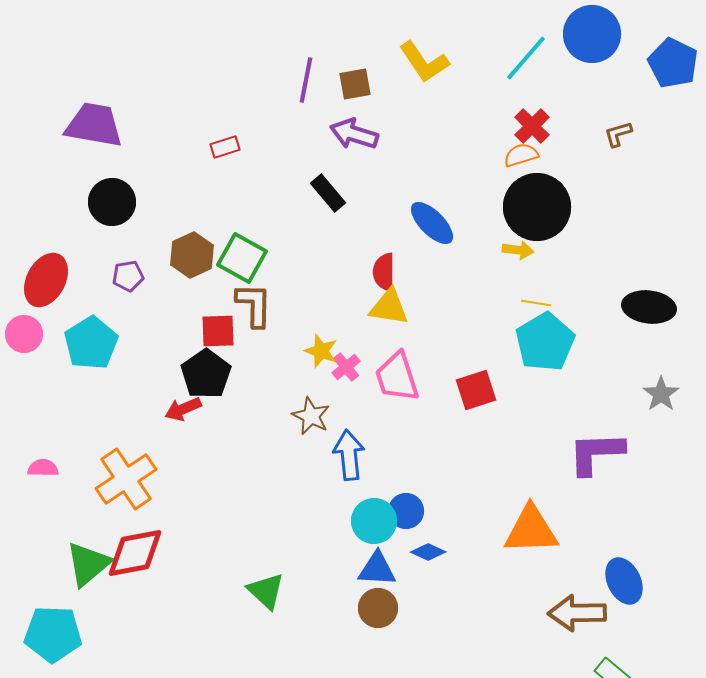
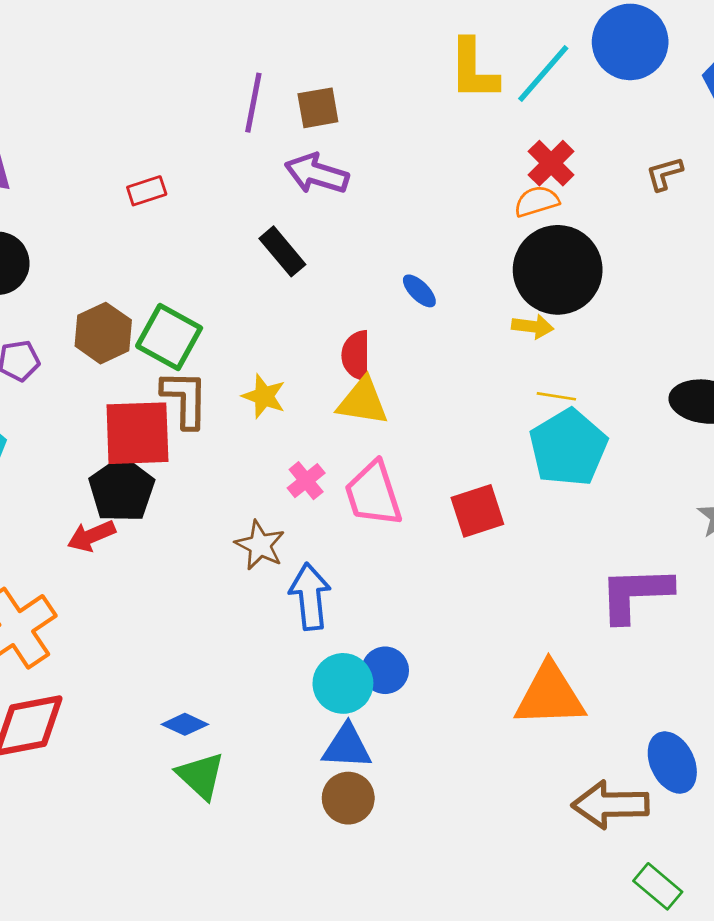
yellow L-shape: (424, 62) -> (473, 70), moved, turned 34
blue ellipse: (432, 223) -> (419, 291), size x0.6
red square: (218, 331) -> (137, 433), size x1.5
yellow star: (321, 351) -> (264, 396), moved
blue diamond: (428, 552) -> (185, 724), moved

